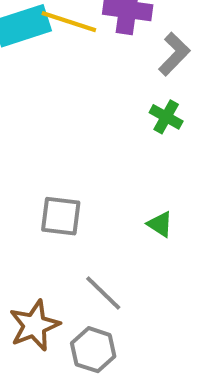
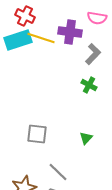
green triangle: (160, 224) -> (86, 138), turned 40

